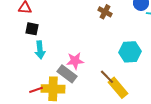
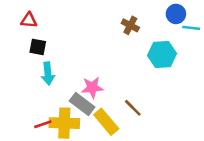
cyan hexagon: (130, 52) -> (162, 55), moved
yellow rectangle: (118, 88) -> (106, 122), moved

